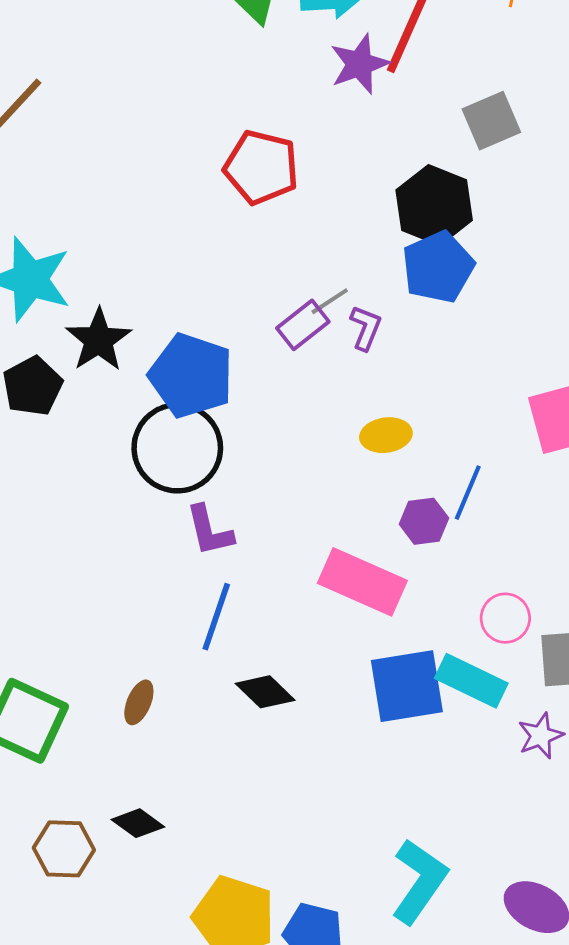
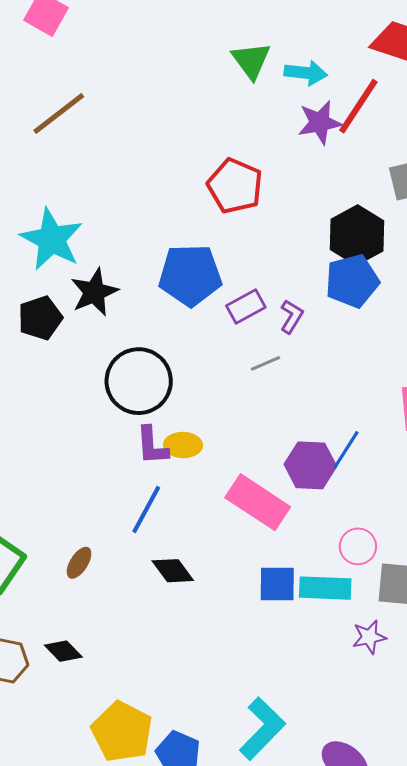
gray line: (330, 301) -> (266, 363), moved
blue pentagon: (191, 376) -> (190, 275), moved, turned -30
yellow ellipse: (386, 435) -> (183, 445), moved
purple hexagon: (424, 521) -> (310, 465), size x1.4
cyan rectangle: (471, 681) -> (325, 588), turned -33
blue square: (407, 686) -> (277, 584), size x0.7

